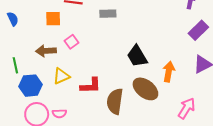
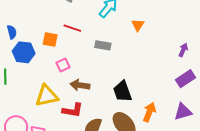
brown arrow: (46, 51) -> (80, 85), moved
yellow triangle: (61, 76) -> (47, 96), size x1.4
blue hexagon: (31, 86) -> (24, 52), moved

